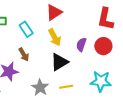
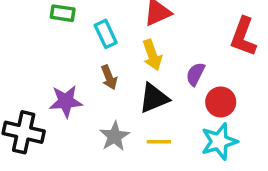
red circle: (103, 46) -> (221, 102), moved
brown arrow: (24, 55) -> (109, 77), moved
cyan star: (101, 81) -> (219, 141), turned -30

